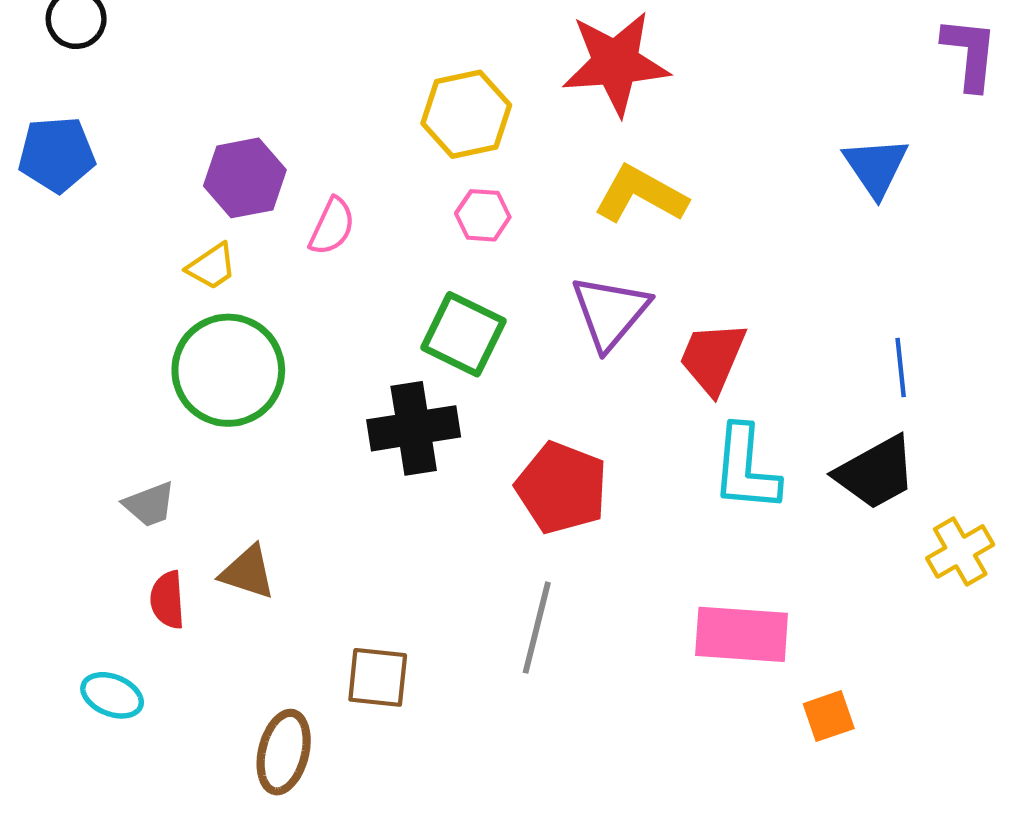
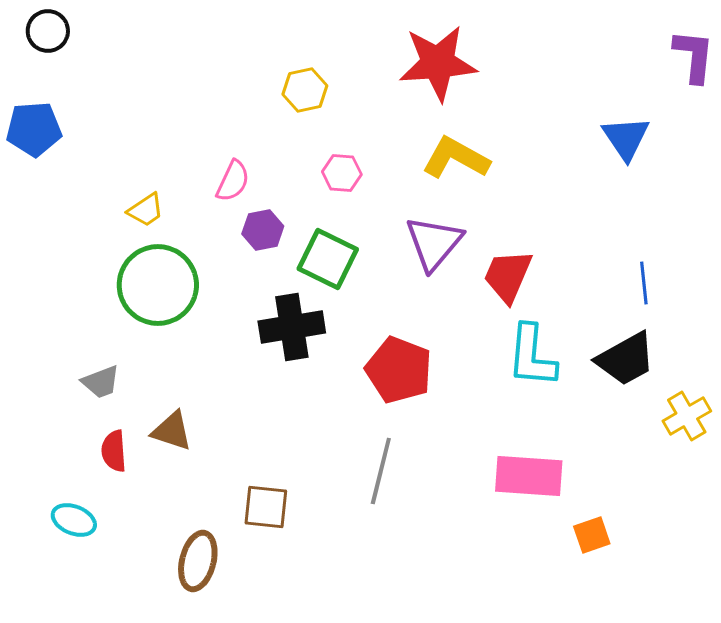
yellow hexagon: (466, 114) -> (305, 90), moved, size x0.7
purple hexagon: (245, 178) -> (263, 230), moved, size x0.7

